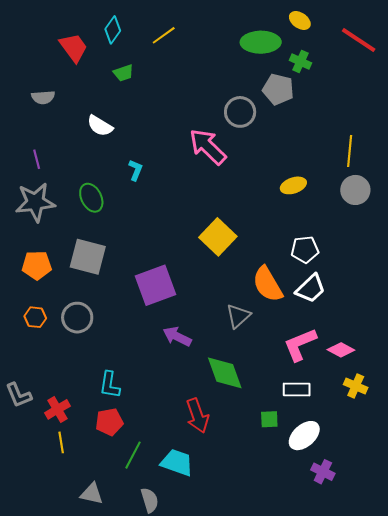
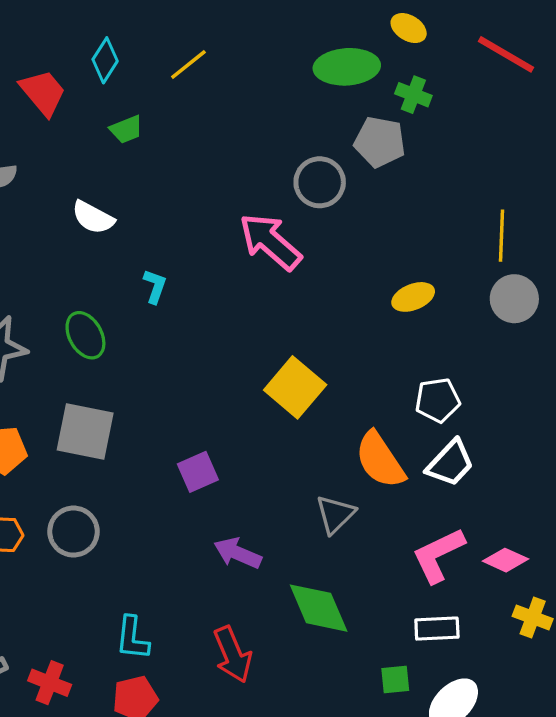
purple square: (156, 285) -> (198, 472), size x0.6
red cross: (57, 409) -> (50, 683), turned -35
red arrow: (197, 416) -> (233, 655), moved

